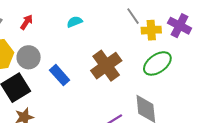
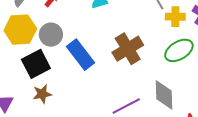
blue rectangle: (60, 75) -> (81, 55), size x1.4

